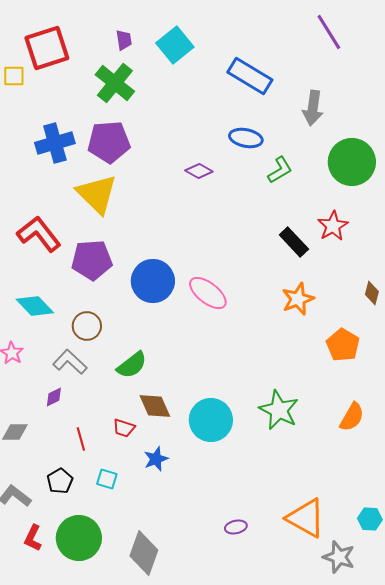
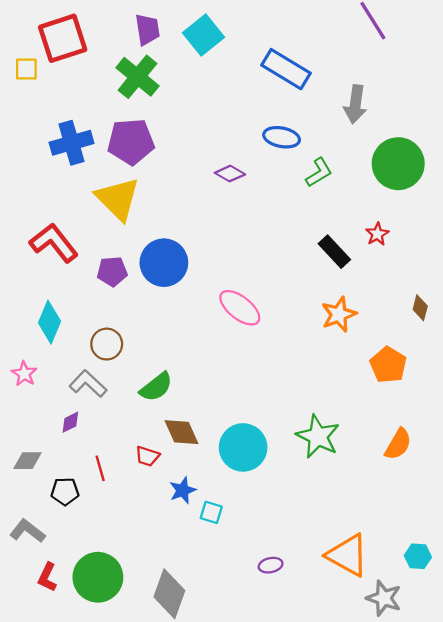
purple trapezoid: (124, 40) -> (147, 29), size x1.4
red star: (333, 226) -> (377, 234), size x0.7
purple pentagon: (92, 260) -> (112, 271), size x0.7
blue circle: (153, 281) -> (164, 263), moved
cyan diamond: (35, 306) -> (49, 322), turned 66
cyan square: (107, 479) -> (211, 512), moved
black pentagon: (60, 481) -> (65, 491), moved, turned 30

